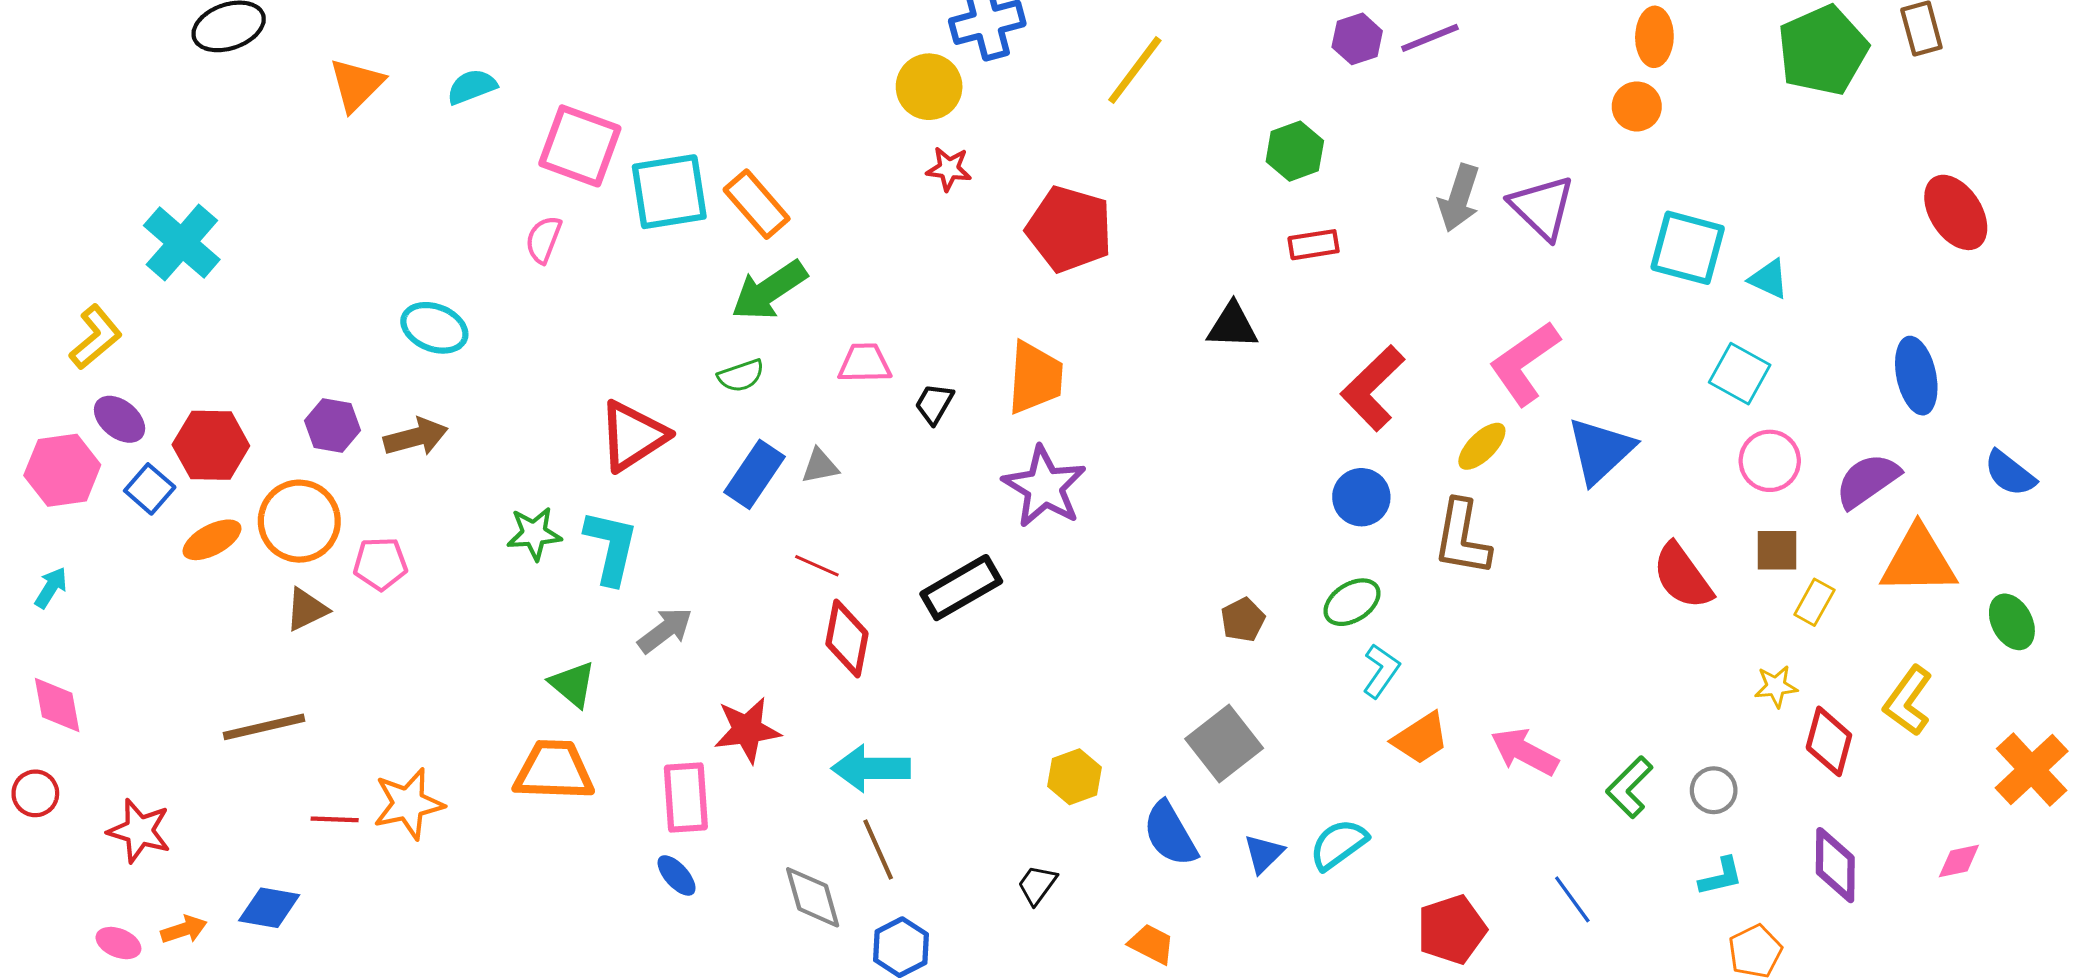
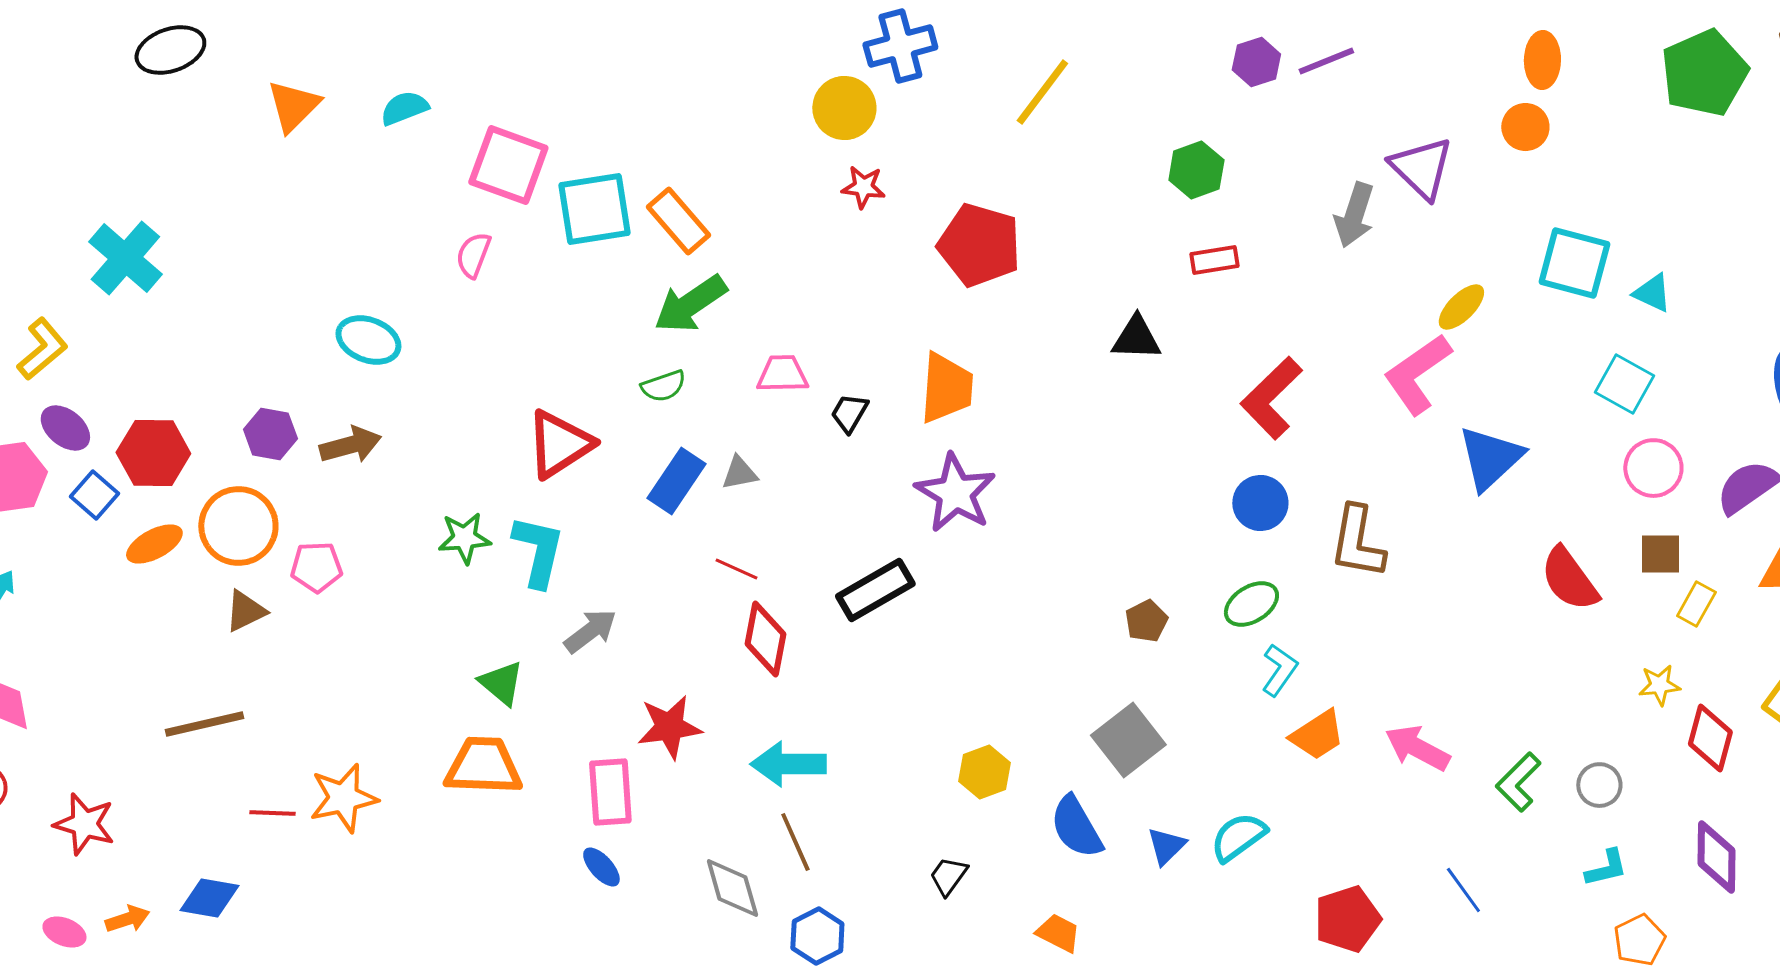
purple triangle: (1542, 207) -> (1421, 168), moved
yellow ellipse: (1482, 446) -> (1461, 307), moved

